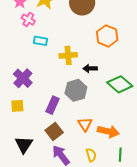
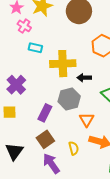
yellow cross: (68, 55) -> (63, 64), size x1.4
orange triangle: (85, 124) -> (87, 120), moved
yellow semicircle: (91, 155) -> (74, 148), moved

